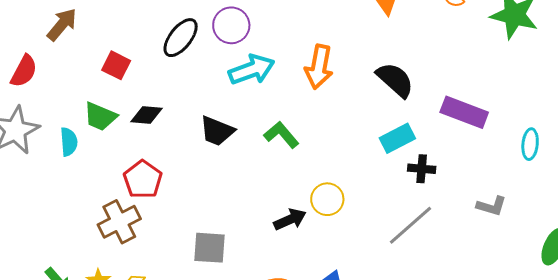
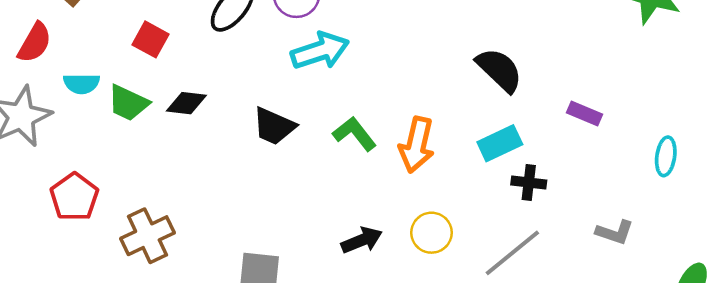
orange arrow: (319, 67) -> (417, 145), moved
purple rectangle: (464, 112) -> (585, 114), size x0.6
cyan semicircle: (69, 142) -> (82, 84), moved, turned 92
red pentagon: (143, 179) -> (74, 197), moved
yellow circle: (327, 199) -> (431, 233), moved

